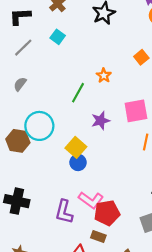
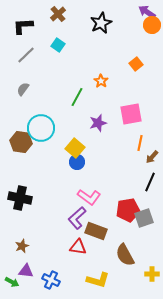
purple L-shape: (64, 212) -> (77, 218), moved, turned 35
red pentagon: (107, 213) -> (128, 210), moved
brown rectangle: (98, 237) -> (96, 231), size x1.5

